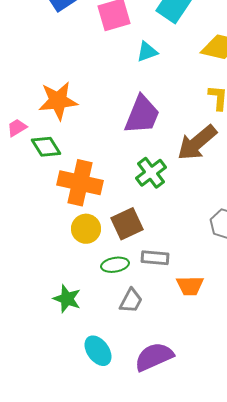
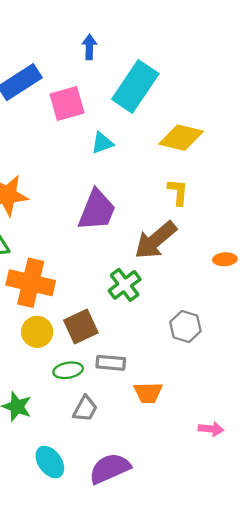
green cross: (151, 173) -> (125, 285), moved

